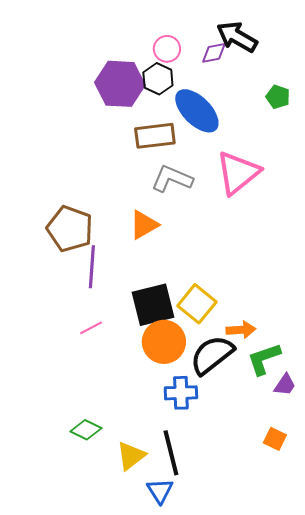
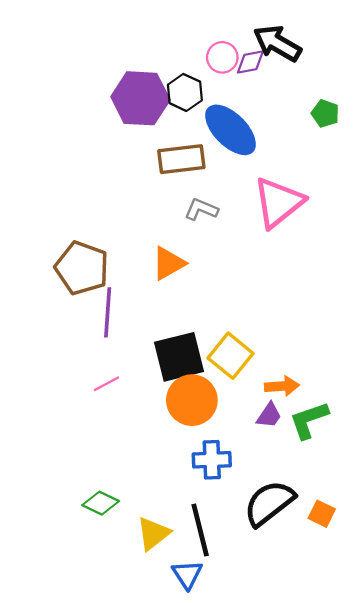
pink circle: (167, 49) -> (222, 57), moved
gray L-shape: (172, 179) -> (201, 209), size x0.7
black semicircle: (212, 355) -> (269, 503), moved
purple trapezoid: (285, 385) -> (269, 415), moved

